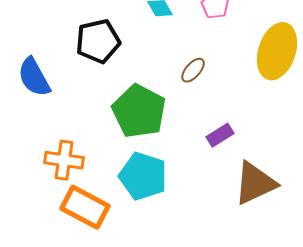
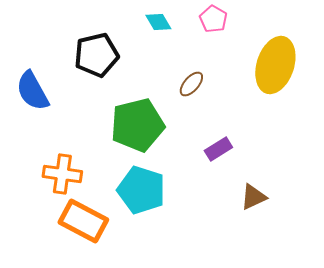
green pentagon: (139, 111) -> (137, 125), turned 30
brown triangle: (255, 183) -> (253, 197), size x0.6

